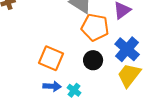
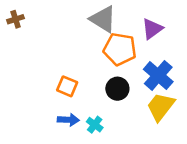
orange square: (51, 58) -> (67, 86), size x0.7

